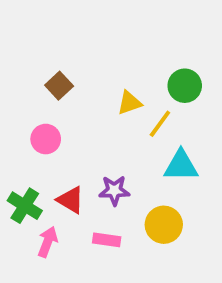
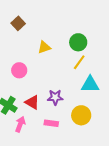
brown square: (59, 86) -> (18, 23), moved
green circle: (185, 86) -> (78, 42), moved
yellow triangle: (129, 103) -> (44, 47), moved

